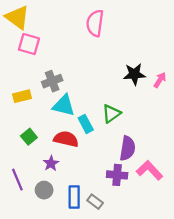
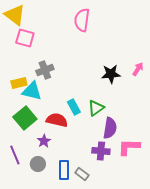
black star: (134, 74) -> (111, 74), moved
cyan triangle: (64, 105) -> (32, 91), moved
green triangle: (111, 114) -> (96, 108), moved
green square: (29, 137) -> (25, 118), size x1.6
pink L-shape: (149, 170) -> (129, 147), turned -45

